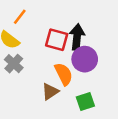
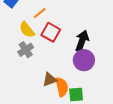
red square: (57, 40) -> (51, 32), moved
orange semicircle: (64, 74) -> (62, 87), moved

